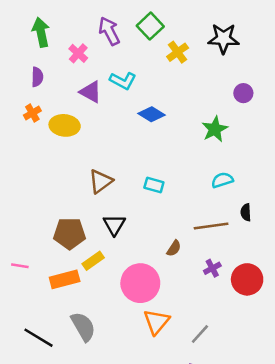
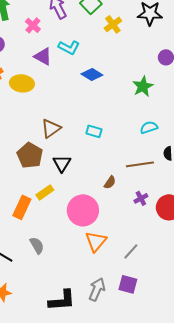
brown pentagon: (70, 233) -> (30, 155), moved, turned 30
orange rectangle: (65, 279) -> (22, 207), turned -50
gray semicircle: (83, 327) -> (37, 245), size x0.7

